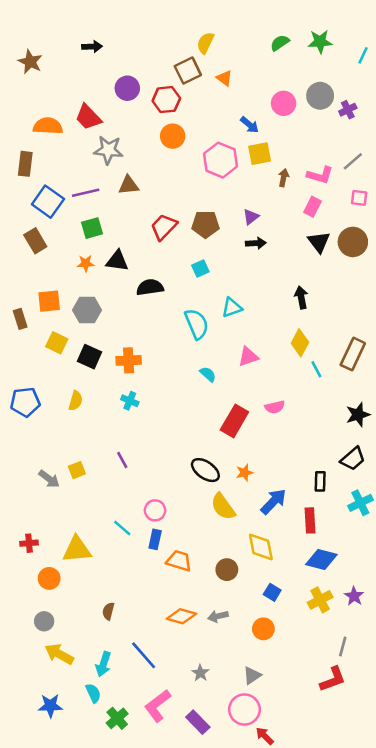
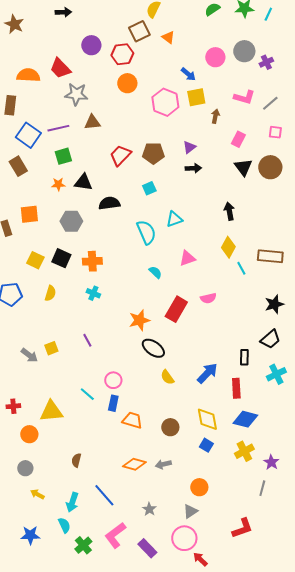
cyan line: (363, 55) -> (268, 14), moved
pink L-shape: (320, 175) -> (244, 97), moved
gray hexagon: (87, 310) -> (71, 221), moved
yellow square: (57, 343) -> (35, 260), moved
brown rectangle: (353, 354) -> (270, 256), turned 70
orange star: (244, 473) -> (139, 320), moved, size x1.5
yellow semicircle: (223, 507) -> (167, 377), size x0.7
yellow diamond: (261, 547) -> (207, 419), moved
purple star: (354, 596) -> (271, 462), moved
orange circle: (263, 629) -> (199, 487), moved
yellow arrow: (59, 654) -> (37, 494), size x0.6
red L-shape: (333, 679) -> (242, 528), moved

